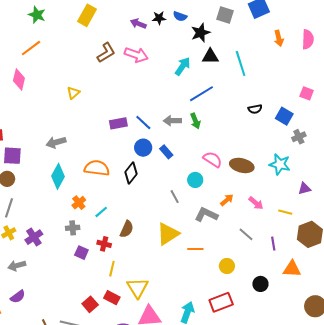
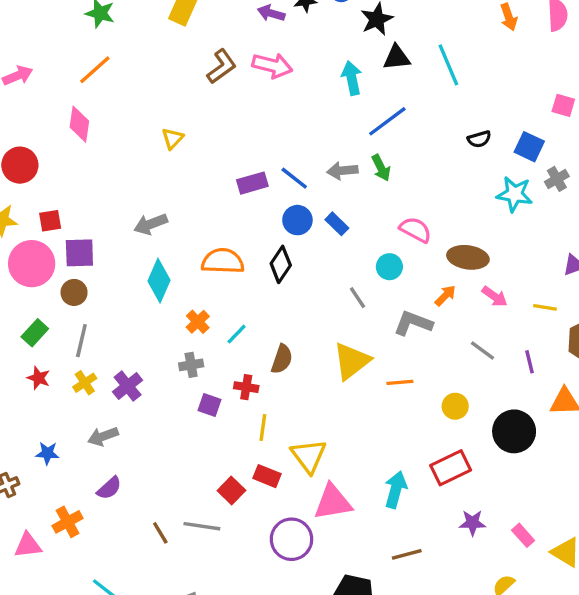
cyan arrow: (183, 66) -> (352, 78), turned -42
cyan star: (280, 164) -> (515, 194), moved
brown ellipse: (242, 165) -> (468, 257), moved
black circle: (260, 284) -> (514, 431), size x1.6

